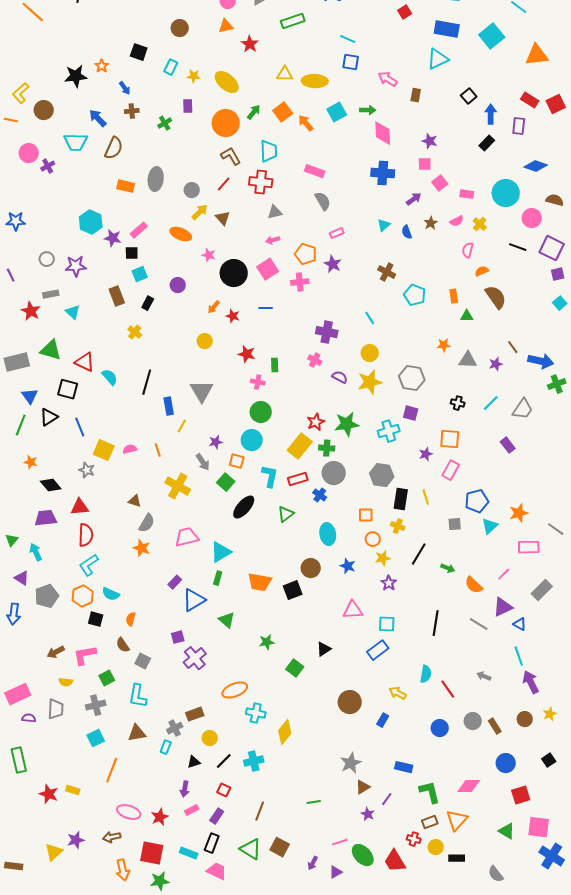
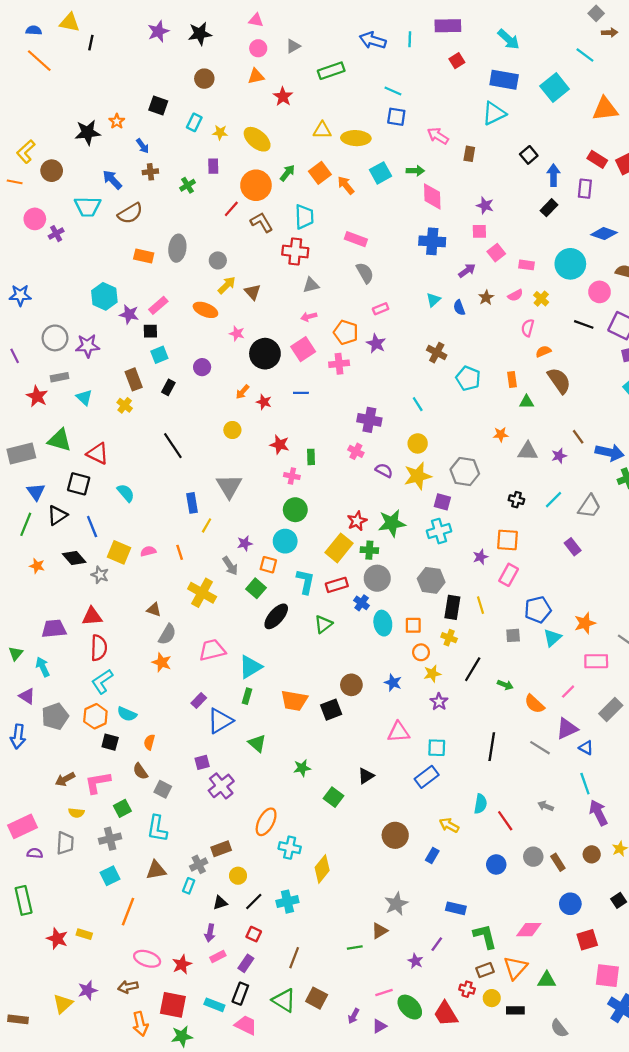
brown semicircle: (114, 148) -> (130, 213), turned 35
red line: (224, 184) -> (231, 209), moved
gray circle: (47, 259) -> (55, 338), size x1.5
yellow cross: (135, 332) -> (125, 405), moved
cyan semicircle: (110, 377) -> (126, 493), moved
black line: (147, 382) -> (173, 446), moved, turned -50
purple square: (411, 413) -> (442, 502), moved
black diamond: (51, 485) -> (74, 558), moved
cyan ellipse: (328, 534) -> (383, 623), moved
orange ellipse: (235, 690) -> (266, 822), turned -40
brown triangle: (363, 787) -> (379, 931), moved
green triangle: (507, 831) -> (547, 980), moved, turned -30

